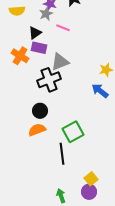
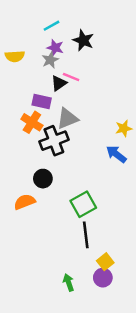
black triangle: (35, 33) -> (59, 83), moved
orange cross: (20, 56) -> (32, 122), moved
orange semicircle: (37, 130) -> (25, 202), moved
black line: (62, 154) -> (86, 235), moved

